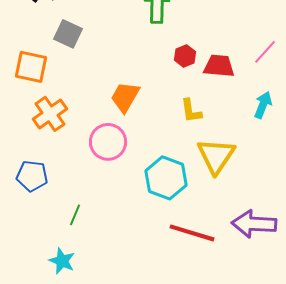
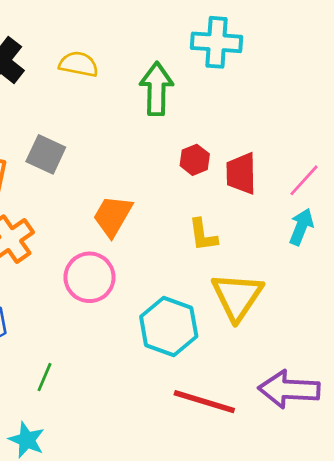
gray square: (68, 34) -> (46, 154), moved
pink line: (265, 52) -> (304, 180), moved
red trapezoid: (219, 66) -> (241, 174), turned -96

